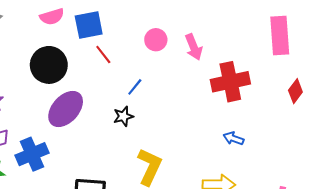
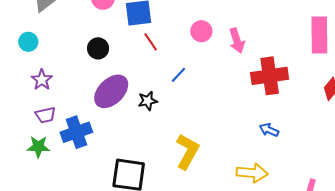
black circle: (49, 65) -> (98, 48), size x0.6
black star: (123, 116) -> (148, 101), moved

